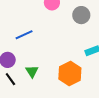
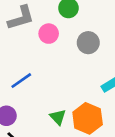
green triangle: (32, 71) -> (58, 117), moved

